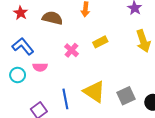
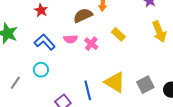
brown semicircle: (52, 18) -> (83, 15), moved, turned -36
yellow rectangle: (100, 42) -> (118, 34), turned 72
pink semicircle: (40, 67) -> (71, 39), moved

